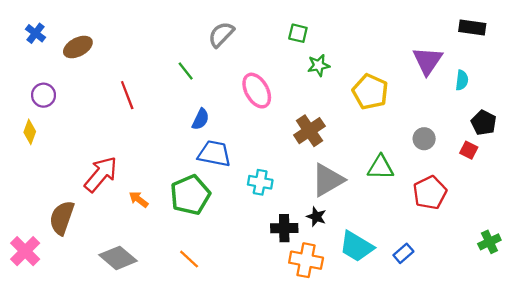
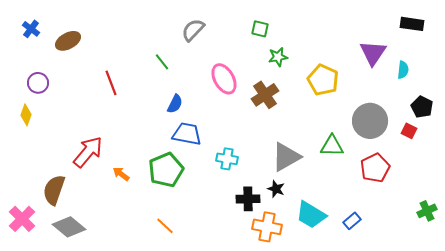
brown cross: (309, 131) -> (265, 95), moved
gray circle: (424, 139) -> (370, 121), size x1.8
gray diamond: (118, 258) -> (69, 227), moved

